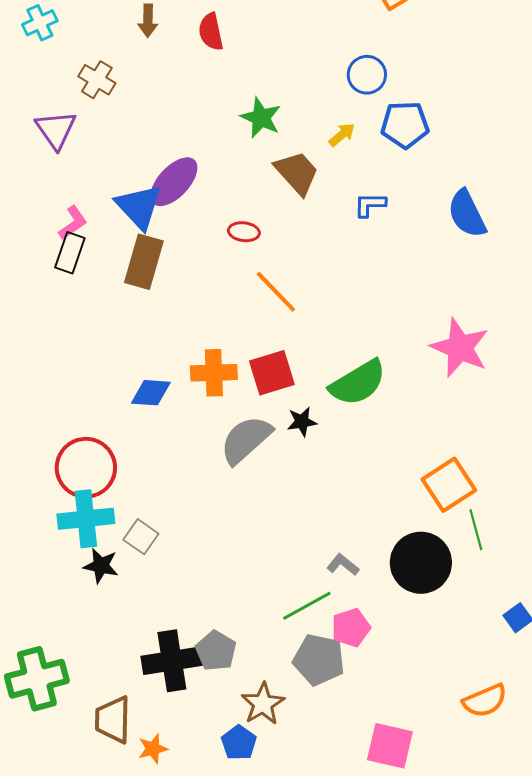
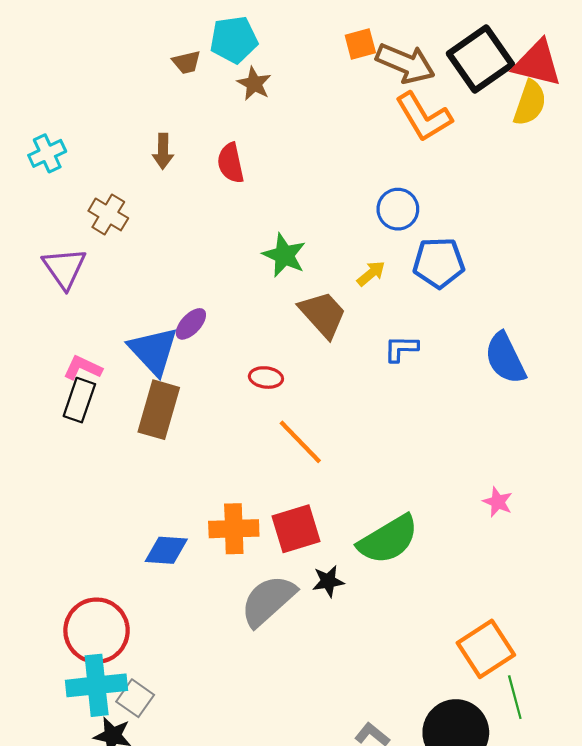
purple ellipse: (174, 182) -> (191, 324), size x0.6
pink L-shape: (73, 223) -> (83, 368), turned -120
pink star: (460, 348) -> (498, 502), size x0.5
gray square: (141, 537) -> (135, 698), moved

